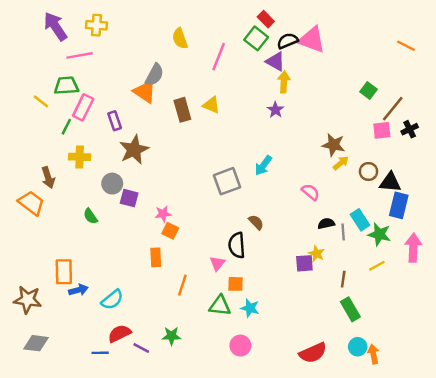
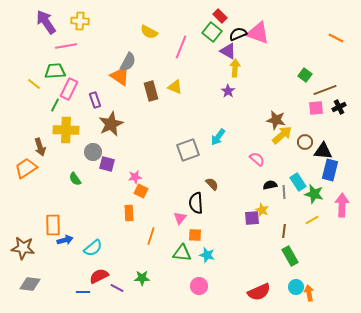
yellow semicircle: (180, 38) -> (149, 32), turned -42
brown line: (393, 109) -> (325, 90), turned 30
yellow cross: (80, 157) -> (66, 130), size x1.4
yellow arrow: (341, 163) -> (282, 135), size x1.5
orange trapezoid: (31, 203) -> (26, 168), turned -70

